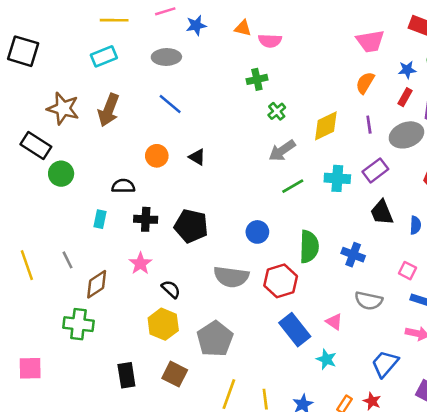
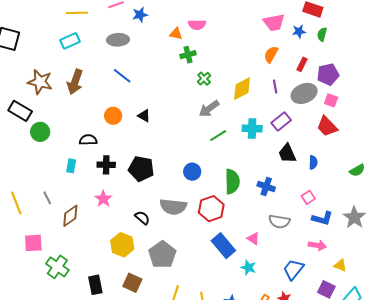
orange triangle: (243, 28) -> (176, 34), moved
blue star: (407, 70) -> (299, 31), moved
pink square: (407, 271) -> (308, 197), turned 32
black semicircle: (171, 289) -> (142, 218), moved
green cross: (78, 324) -> (57, 267), moved, turned 30
pink square: (30, 368) -> (33, 243), moved

